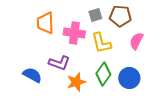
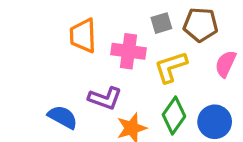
yellow L-shape: (101, 43) -> (171, 67), turned 85

